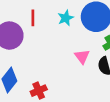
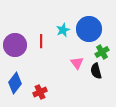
red line: (33, 18) -> (41, 41), moved

